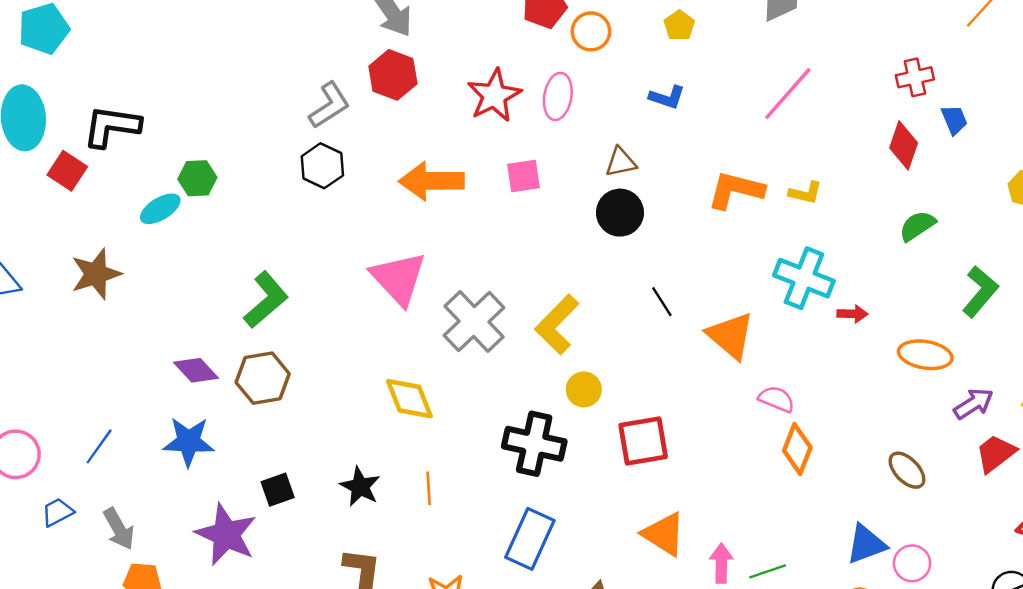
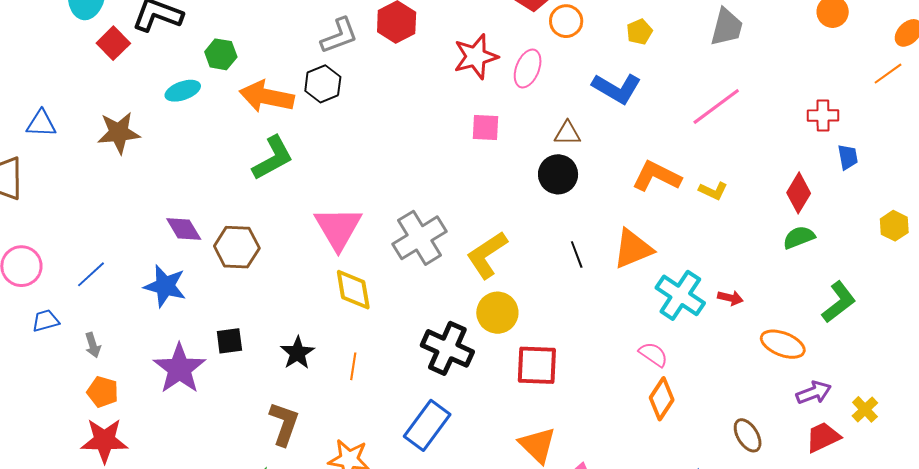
blue L-shape: (667, 97) -> (617, 88), size x1.6
red diamond: (904, 145) -> (799, 193), moved
green hexagon: (197, 178) -> (221, 54), moved
orange arrow: (431, 181) -> (267, 97), moved
pink triangle: (399, 278) -> (338, 228), moved
cyan cross: (804, 278) -> (680, 295), moved
green L-shape: (266, 300) -> (273, 158), moved
orange triangle: (731, 336) -> (633, 249), moved, turned 45
yellow circle: (584, 389) -> (497, 313), size x1.4
gray arrow: (119, 529) -> (93, 345), size x0.7

